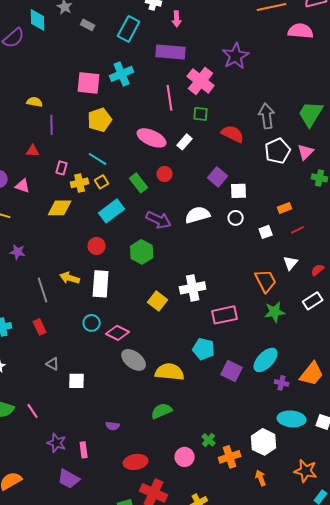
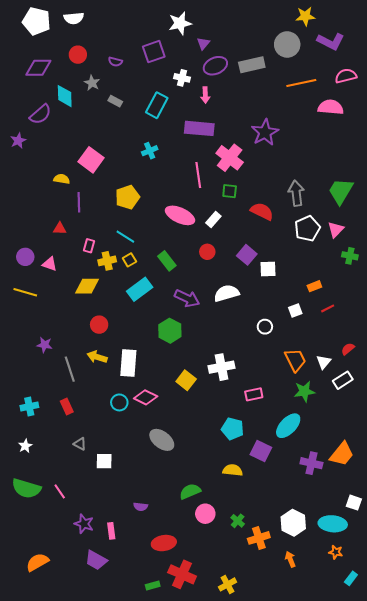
cyan cross: (122, 74) -> (150, 151), size x0.7
pink square: (89, 83) -> (91, 160), moved, turned 30
red circle: (165, 174) -> (207, 252), moved
white circle: (236, 218) -> (265, 327), moved
red circle: (97, 246) -> (99, 325), moved
purple star: (18, 252) -> (44, 345), moved
white triangle: (291, 263) -> (324, 362), moved
pink rectangle: (225, 315) -> (254, 394), size x0.7
pink diamond: (118, 333) -> (146, 397), moved
cyan ellipse: (266, 360) -> (288, 426), moved
yellow semicircle: (170, 372) -> (233, 470), moved, size x0.7
purple cross: (282, 383) -> (311, 463), size x1.5
cyan ellipse: (292, 419) -> (333, 524), moved
pink circle: (185, 457) -> (205, 514), moved
orange star: (306, 471) -> (336, 552), size x0.6

